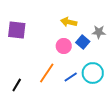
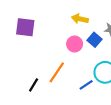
blue line: (71, 77) -> (86, 85), moved
black line: (17, 85) -> (34, 85), moved

